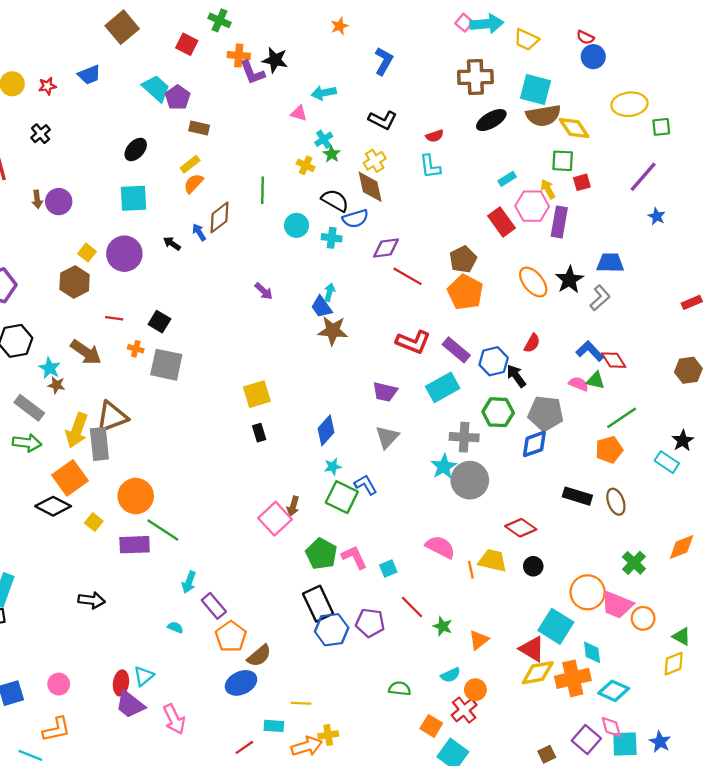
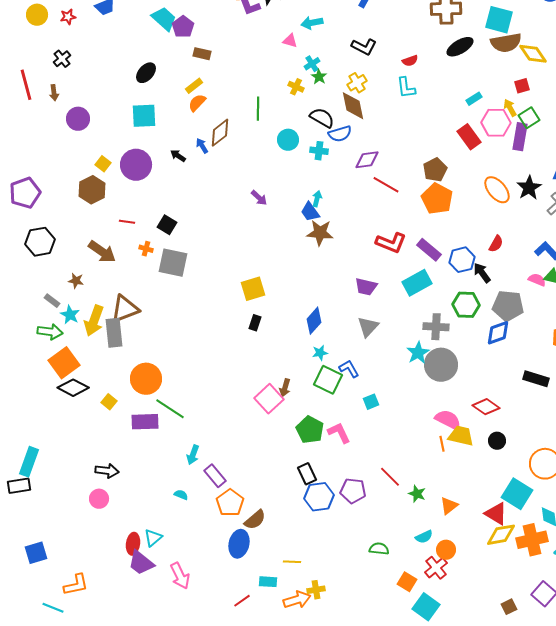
green square: (563, 161) -> (529, 118), moved, turned -35
red square: (582, 182) -> (522, 86), moved
brown arrow: (37, 199) -> (54, 93), moved
cyan star: (50, 368) -> (70, 315), moved
gray rectangle: (29, 408) -> (52, 301), size x0.6
black rectangle: (259, 433) -> (255, 323), turned 35
orange square: (70, 478) -> (64, 363), moved
pink semicircle: (440, 547) -> (448, 420), moved
cyan square: (388, 569) -> (371, 402), moved
black rectangle: (318, 604) -> (307, 474), size x0.7
blue ellipse: (241, 683) -> (239, 544), turned -52
pink circle: (59, 684) -> (99, 499), moved

